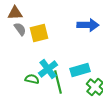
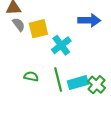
cyan cross: (48, 69) -> (61, 45), moved
cyan rectangle: (80, 70) -> (78, 83), moved

